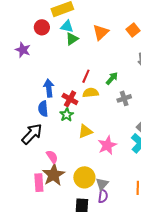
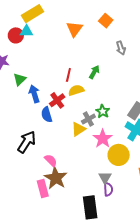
cyan triangle: (67, 26) -> (26, 31), moved
green triangle: (72, 39) -> (20, 79), moved
gray cross: (124, 98) -> (88, 119), moved
red cross: (70, 99) -> (57, 100), turned 35
blue semicircle: (43, 109) -> (47, 115), moved
green star: (67, 115) -> (103, 111), moved
yellow circle: (84, 177) -> (119, 155), moved

